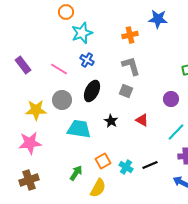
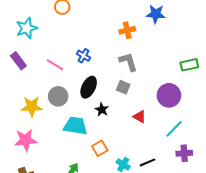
cyan star: (82, 33) -> (27, 28), moved
purple circle: (171, 99) -> (169, 95), size x1.5
black star: (111, 121) -> (102, 110), moved
orange square: (103, 161) -> (100, 148), moved

